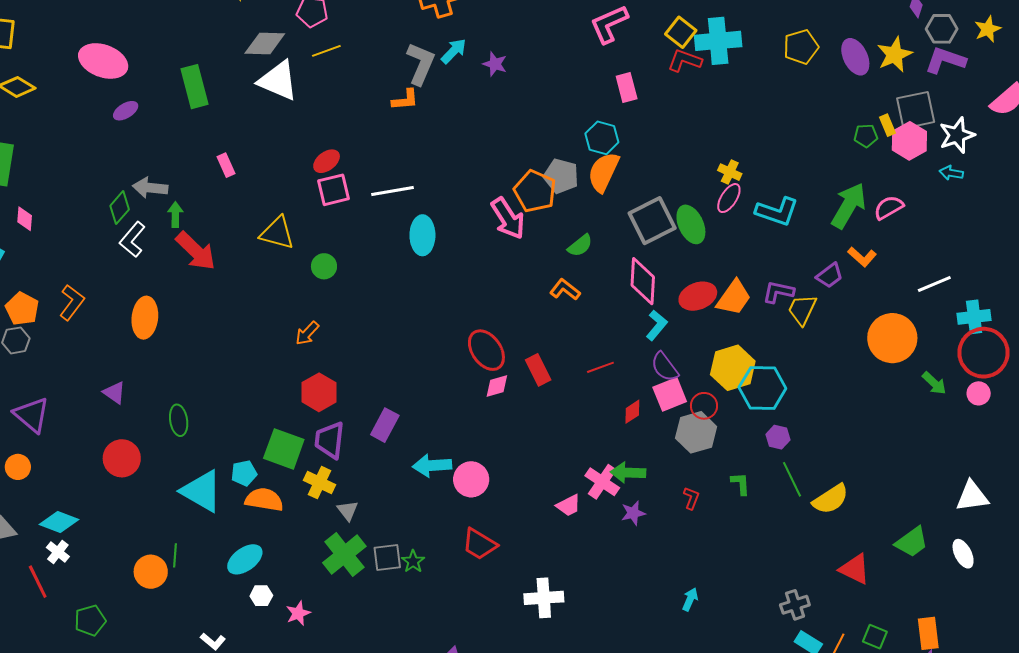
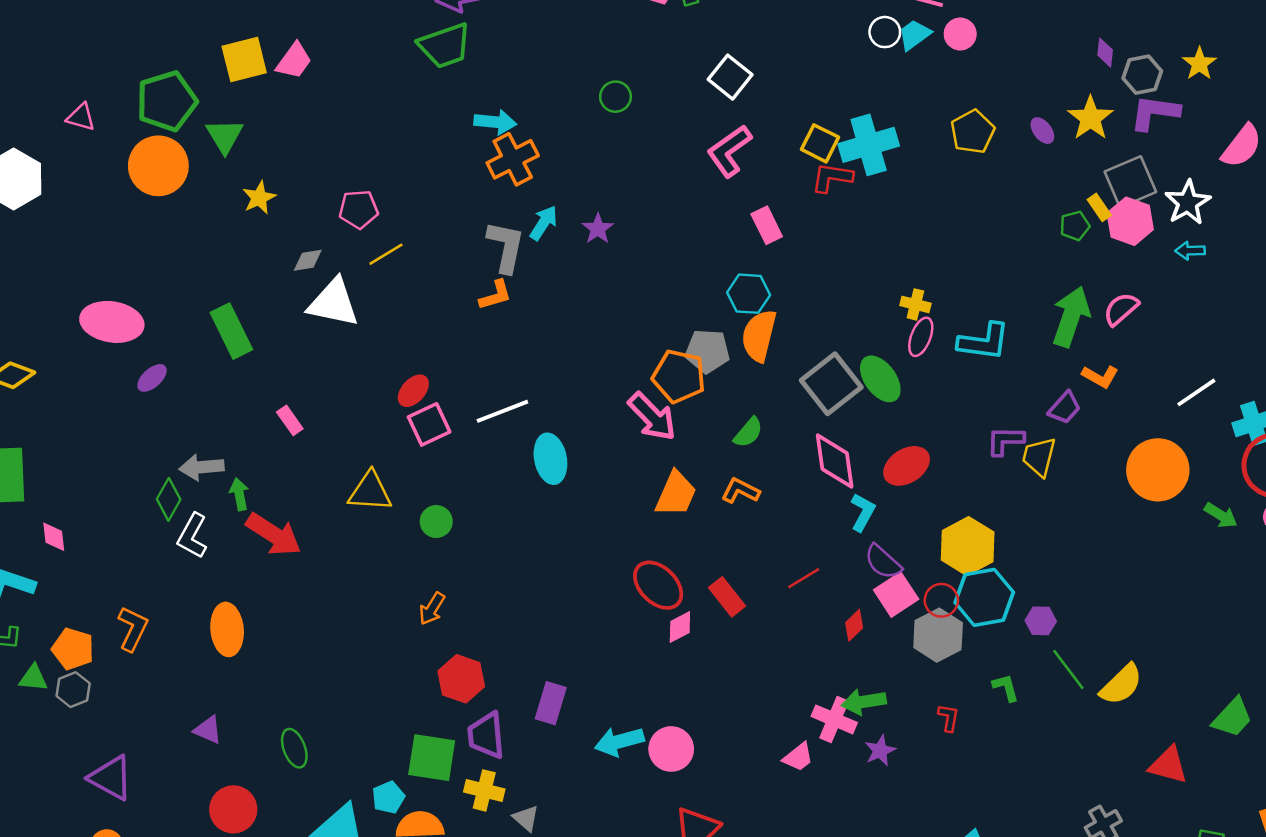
gray diamond: (265, 43) -> (308, 260), size x0.6
purple ellipse: (855, 57) -> (1042, 131), size x0.6
purple star: (495, 64) -> (598, 229), turned 30
orange trapezoid: (734, 298) -> (676, 494), moved
cyan hexagon: (762, 388) -> (984, 597), moved

